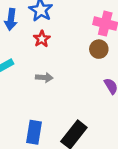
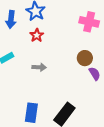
brown circle: (99, 49) -> (85, 58), moved

